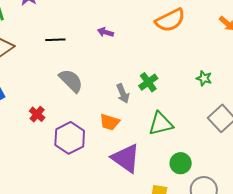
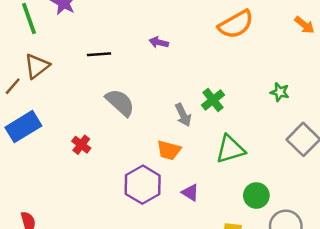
purple hexagon: (70, 138) -> (143, 185), moved
purple triangle: (126, 158) -> (190, 193), size x0.5

